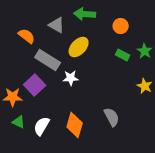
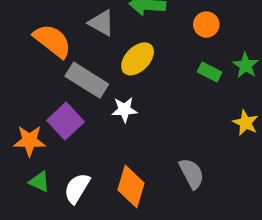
orange semicircle: (27, 36) -> (52, 41), size x1.4

